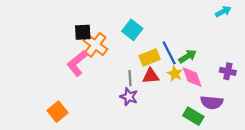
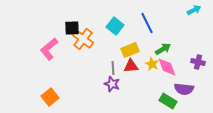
blue line: (169, 53) -> (147, 23), moved
pink L-shape: (77, 63) -> (49, 49), moved

